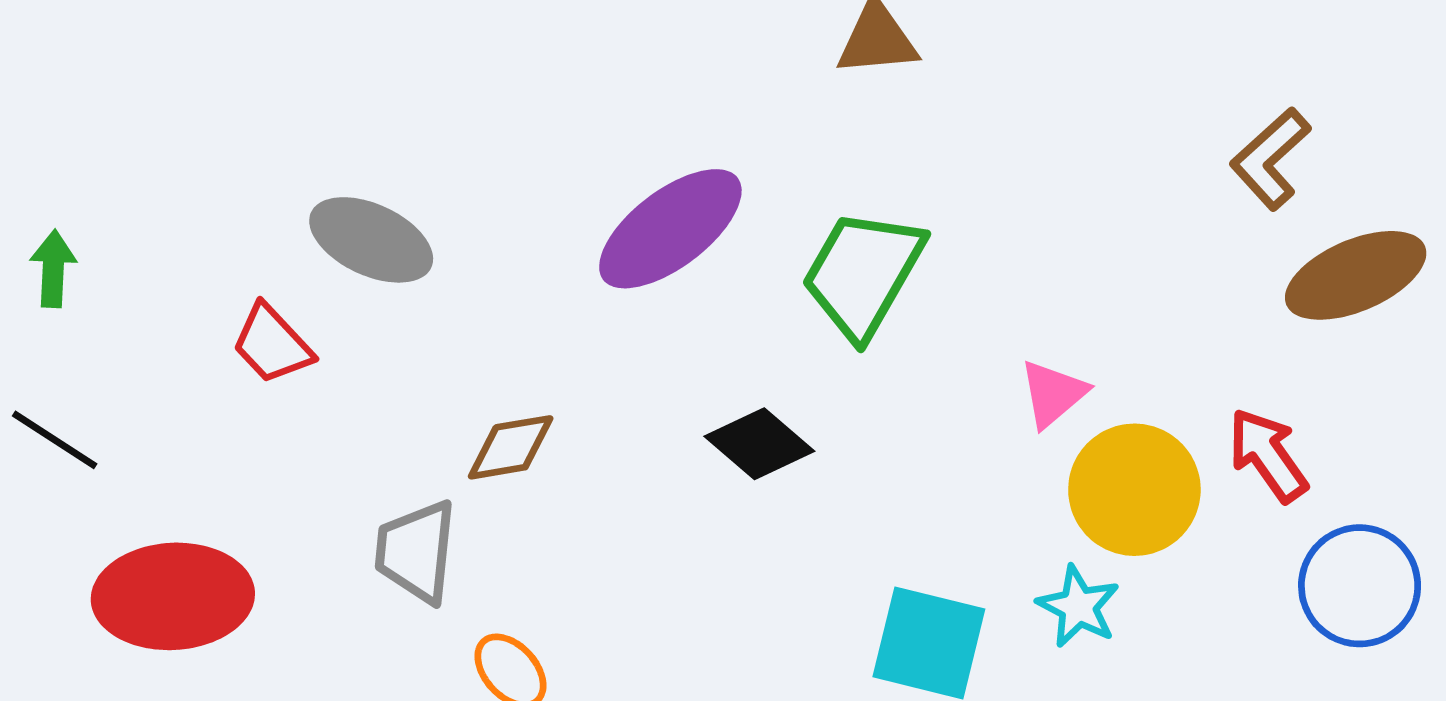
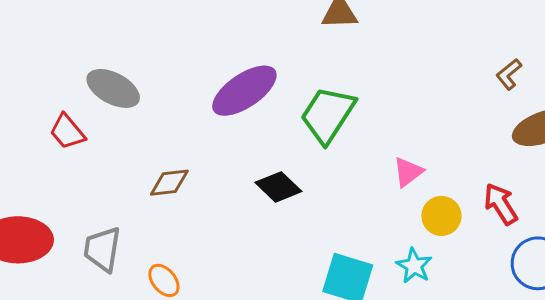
brown L-shape: (1270, 159) -> (509, 74), size x0.7
yellow circle: (1134, 490) -> (441, 216), size x0.7
gray trapezoid: (416, 552) -> (102, 249), moved

